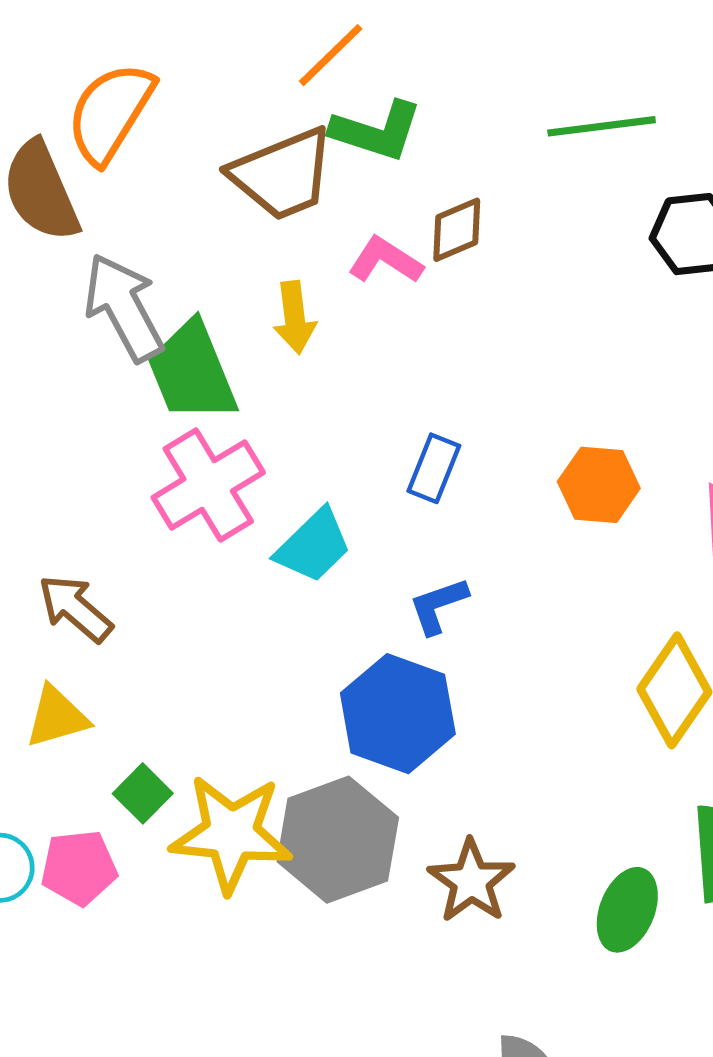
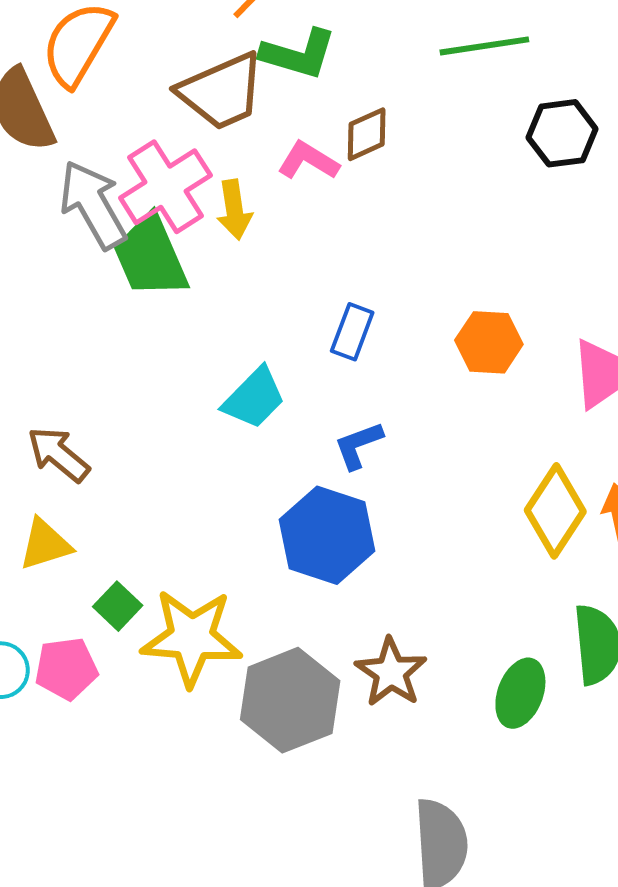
pink cross: (208, 485) -> (165, 187), moved
gray hexagon: (338, 840) -> (290, 700), moved

